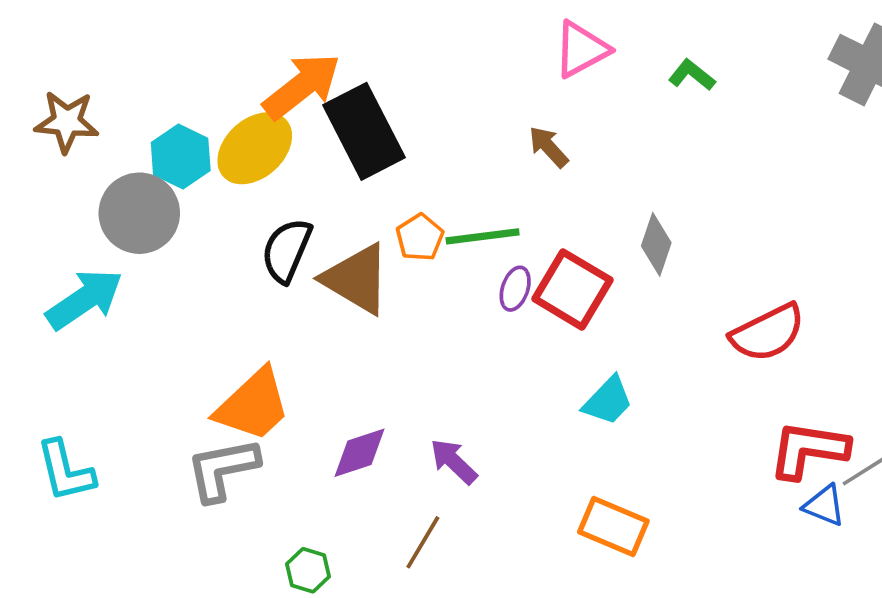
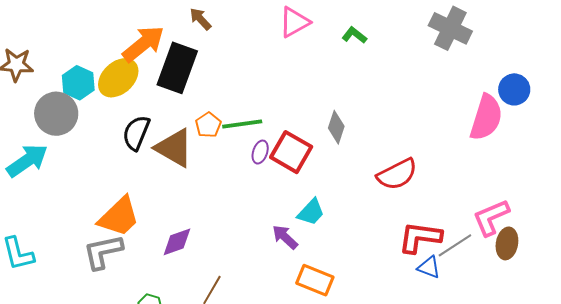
black rectangle: (364, 131) -> (177, 68), turned 48
brown arrow: (549, 147) -> (200, 19), moved
purple arrow: (454, 461) -> (285, 237), moved

